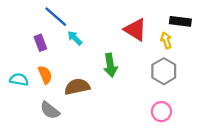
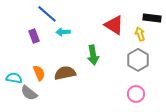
cyan arrow: (75, 38) -> (63, 32), turned -48
orange semicircle: (45, 75) -> (39, 73), moved
cyan semicircle: (19, 80) -> (14, 78), moved
gray semicircle: (50, 110) -> (29, 93), moved

